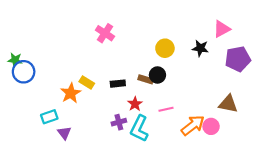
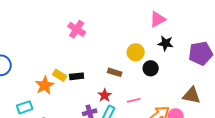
pink triangle: (222, 29) -> (158, 19), moved
yellow circle: (165, 48) -> (136, 52), moved
black circle: (157, 75) -> (151, 68), moved
black rectangle: (118, 84) -> (77, 76), moved

